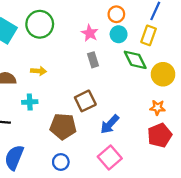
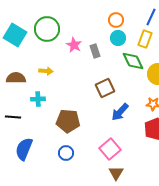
pink star: (90, 33) -> (74, 45), moved
gray rectangle: (93, 60) -> (95, 51), moved
brown square: (85, 101) -> (105, 88), moved
blue arrow: (110, 124) -> (120, 112), moved

